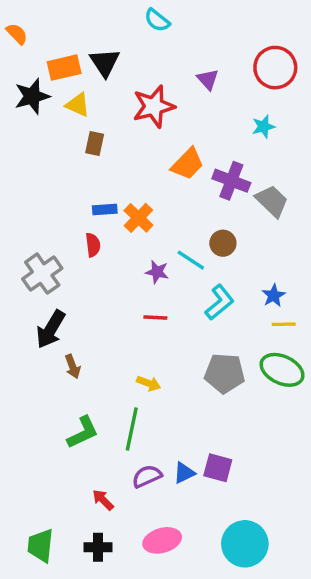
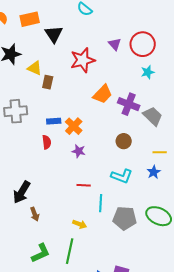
orange rectangle: (64, 68) -> (30, 19), moved
red circle: (275, 68) -> (143, 44), moved
yellow triangle: (78, 105) -> (35, 68), moved
cyan line: (191, 260) -> (101, 203), moved, turned 60
purple star: (157, 272) -> (79, 151), moved
gray cross: (42, 274) -> (16, 111), moved, turned 30
cyan L-shape: (220, 302) -> (122, 176), turned 60
yellow line: (284, 324) -> (160, 152), moved

